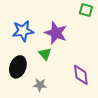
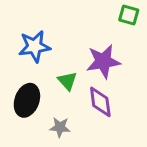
purple star: (56, 33) -> (103, 61), moved, turned -30
purple diamond: (81, 75) -> (100, 102), moved

